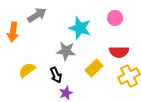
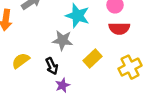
red semicircle: (119, 52) -> (119, 29), moved

